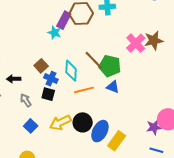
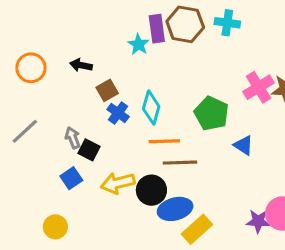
purple rectangle: (64, 20) -> (157, 29), turned -48
brown line: (94, 60) -> (180, 163), moved, turned -60
black arrow: (14, 79) -> (81, 65), moved
blue triangle: (113, 87) -> (243, 145), moved
black square: (48, 94) -> (89, 150), moved
blue ellipse: (100, 131) -> (175, 209), turned 35

